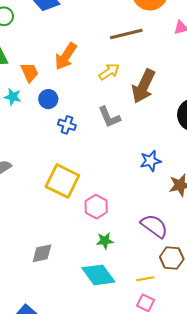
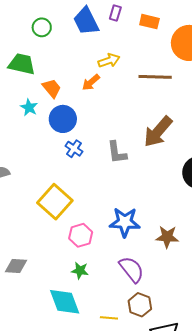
orange arrow: (66, 56) -> (91, 82), size x0.7
orange trapezoid: (30, 72) -> (52, 88), turned -30
yellow arrow: (109, 72) -> (109, 61), moved
blue circle: (48, 99) -> (63, 119), size x1.4
blue star: (151, 161) -> (125, 222), moved, size x1.4

